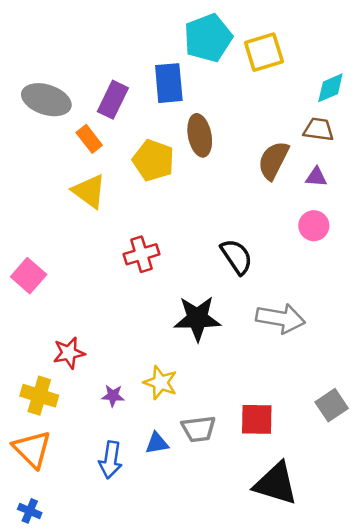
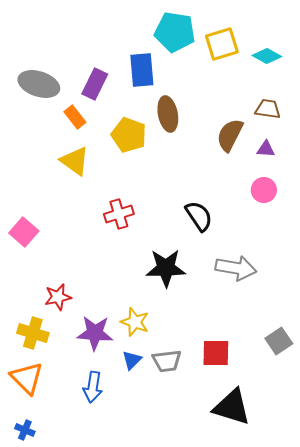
cyan pentagon: (208, 38) -> (175, 32), turned 30
cyan diamond: (330, 88) -> (267, 56), moved, turned 52
purple star: (113, 396) -> (95, 333), size x1.8
blue triangle: (157, 443) -> (132, 360), moved, turned -35

